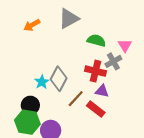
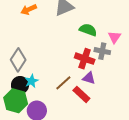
gray cross: (113, 61) -> (102, 51), turned 35
gray diamond: (59, 79) -> (18, 60), moved
cyan star: (42, 82) -> (31, 81), moved

